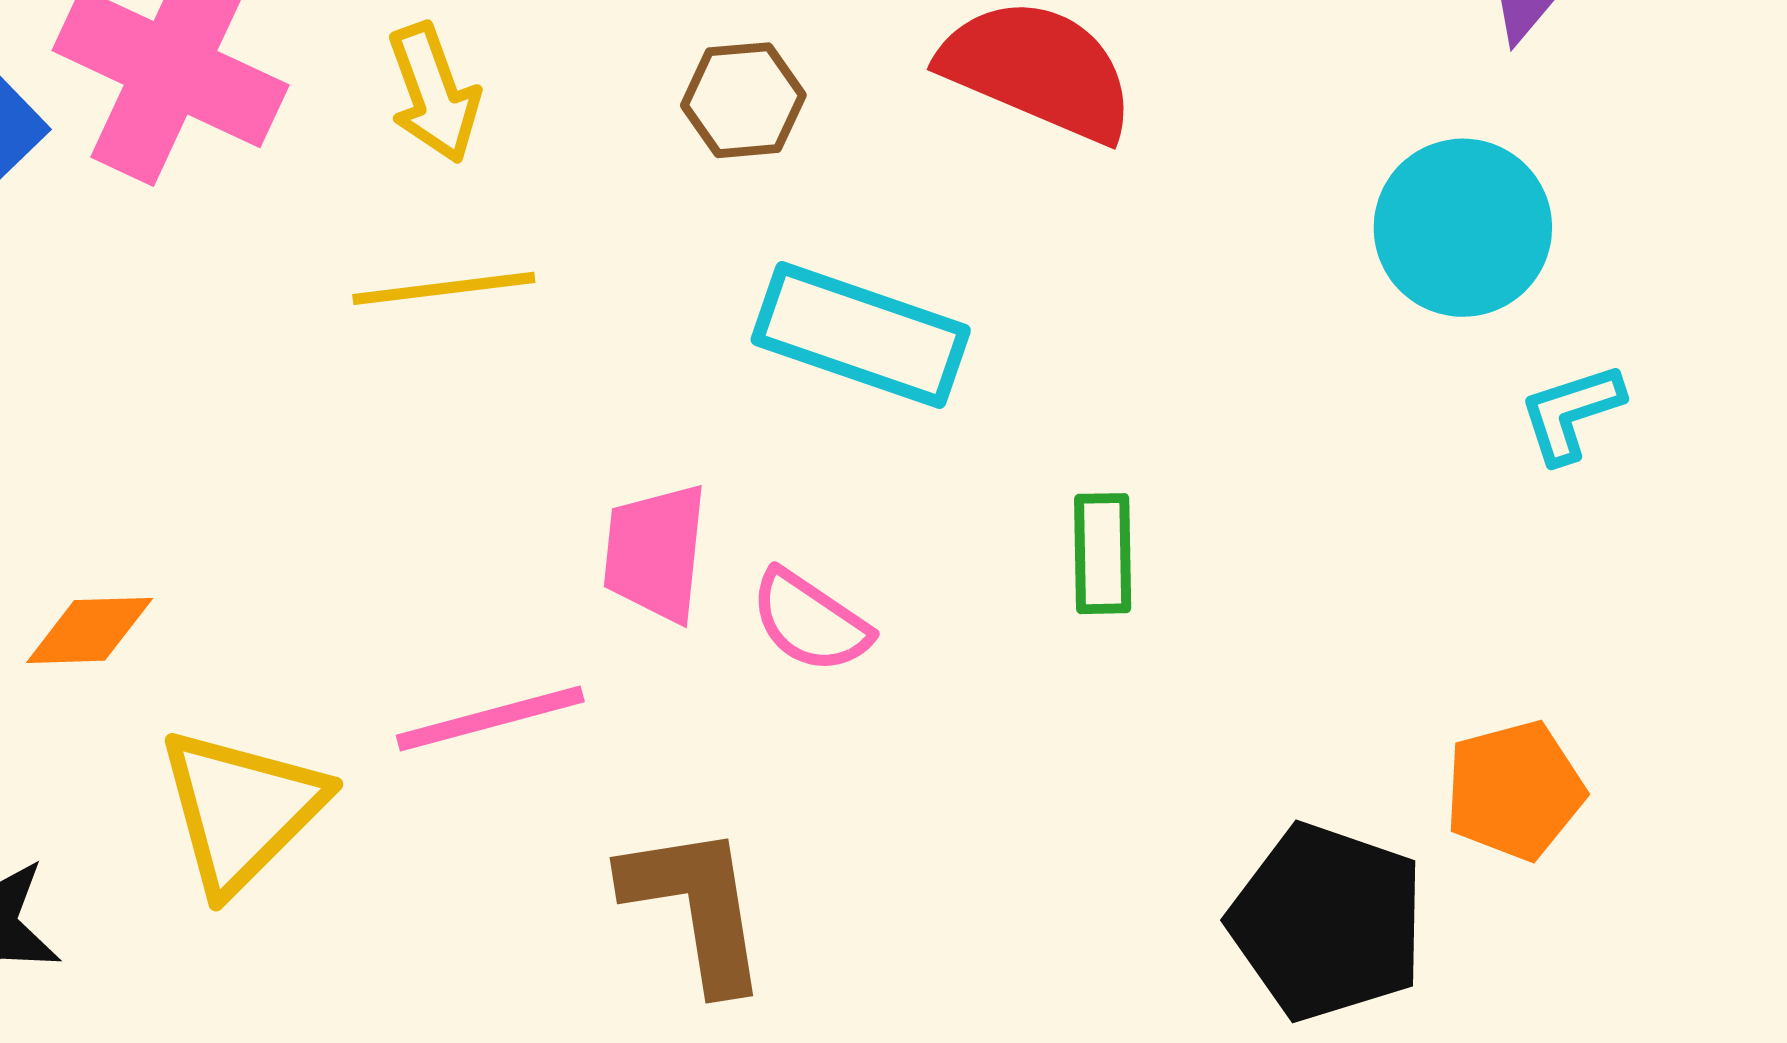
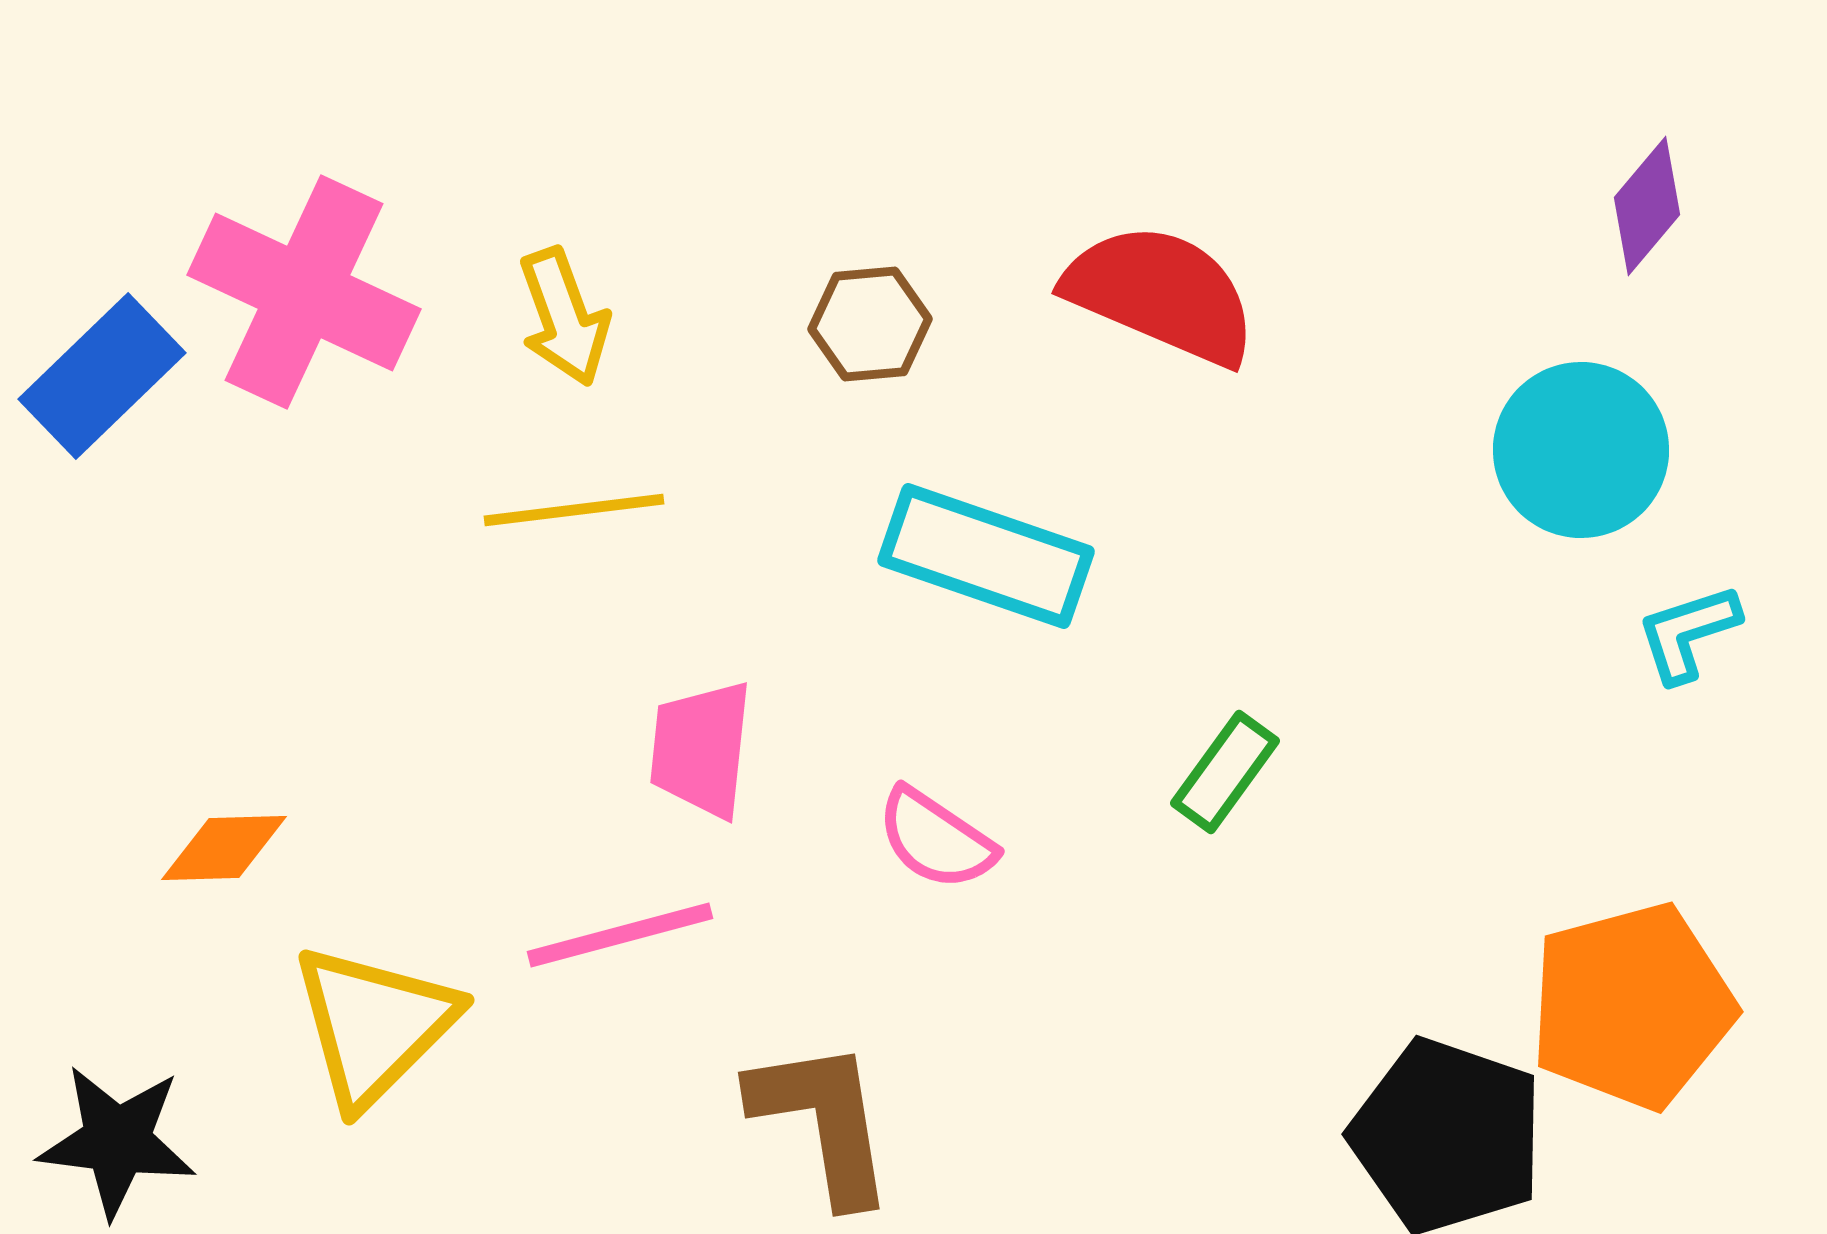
pink trapezoid: (655, 553) -> (701, 749), moved
green rectangle: (1103, 554) -> (1225, 772), turned 37
orange pentagon: (1514, 790) -> (1632, 1006), size x1.5

